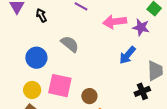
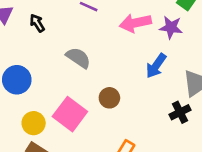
blue circle: (36, 58) -> (17, 80), moved
pink square: (60, 86) -> (70, 114), turned 30
brown circle: (89, 96) -> (109, 98), moved

